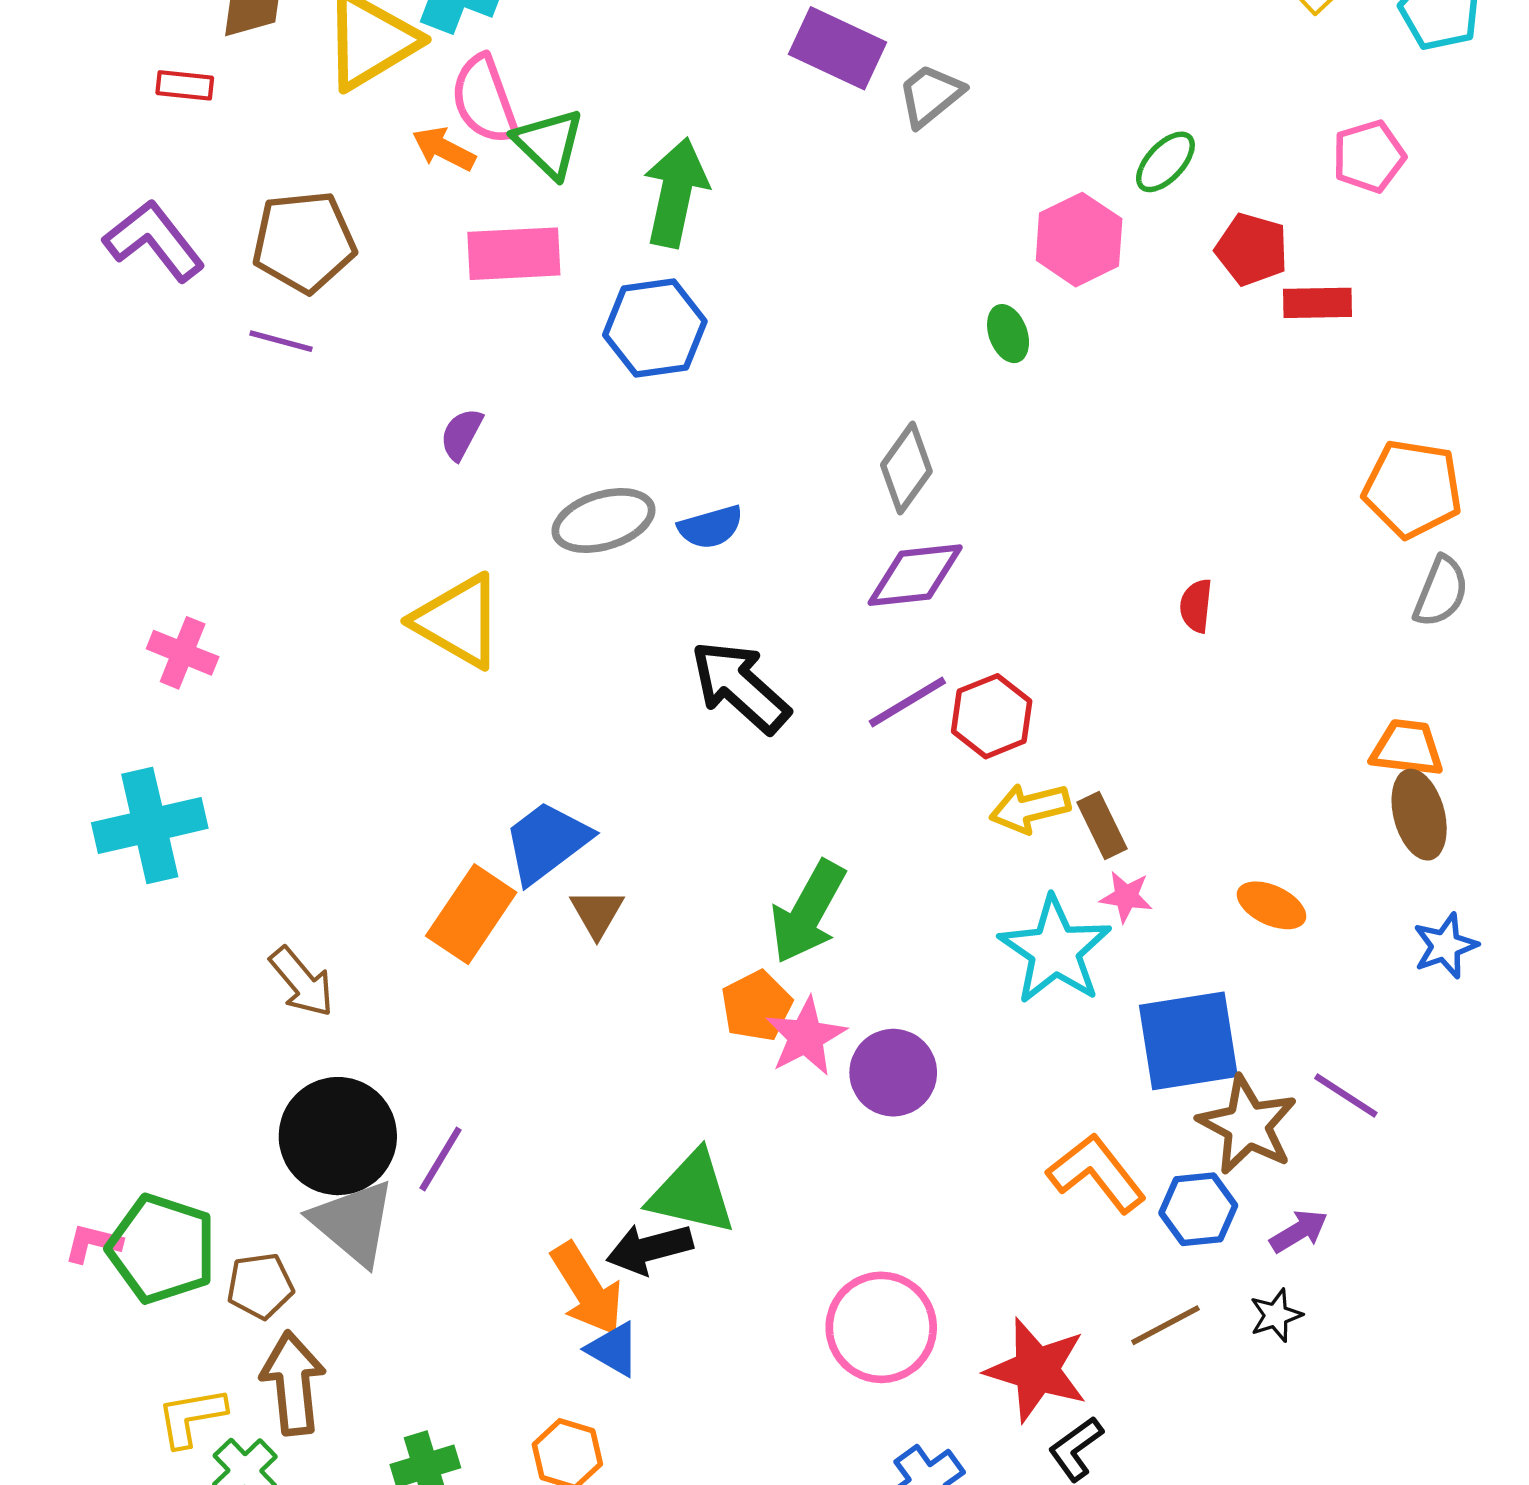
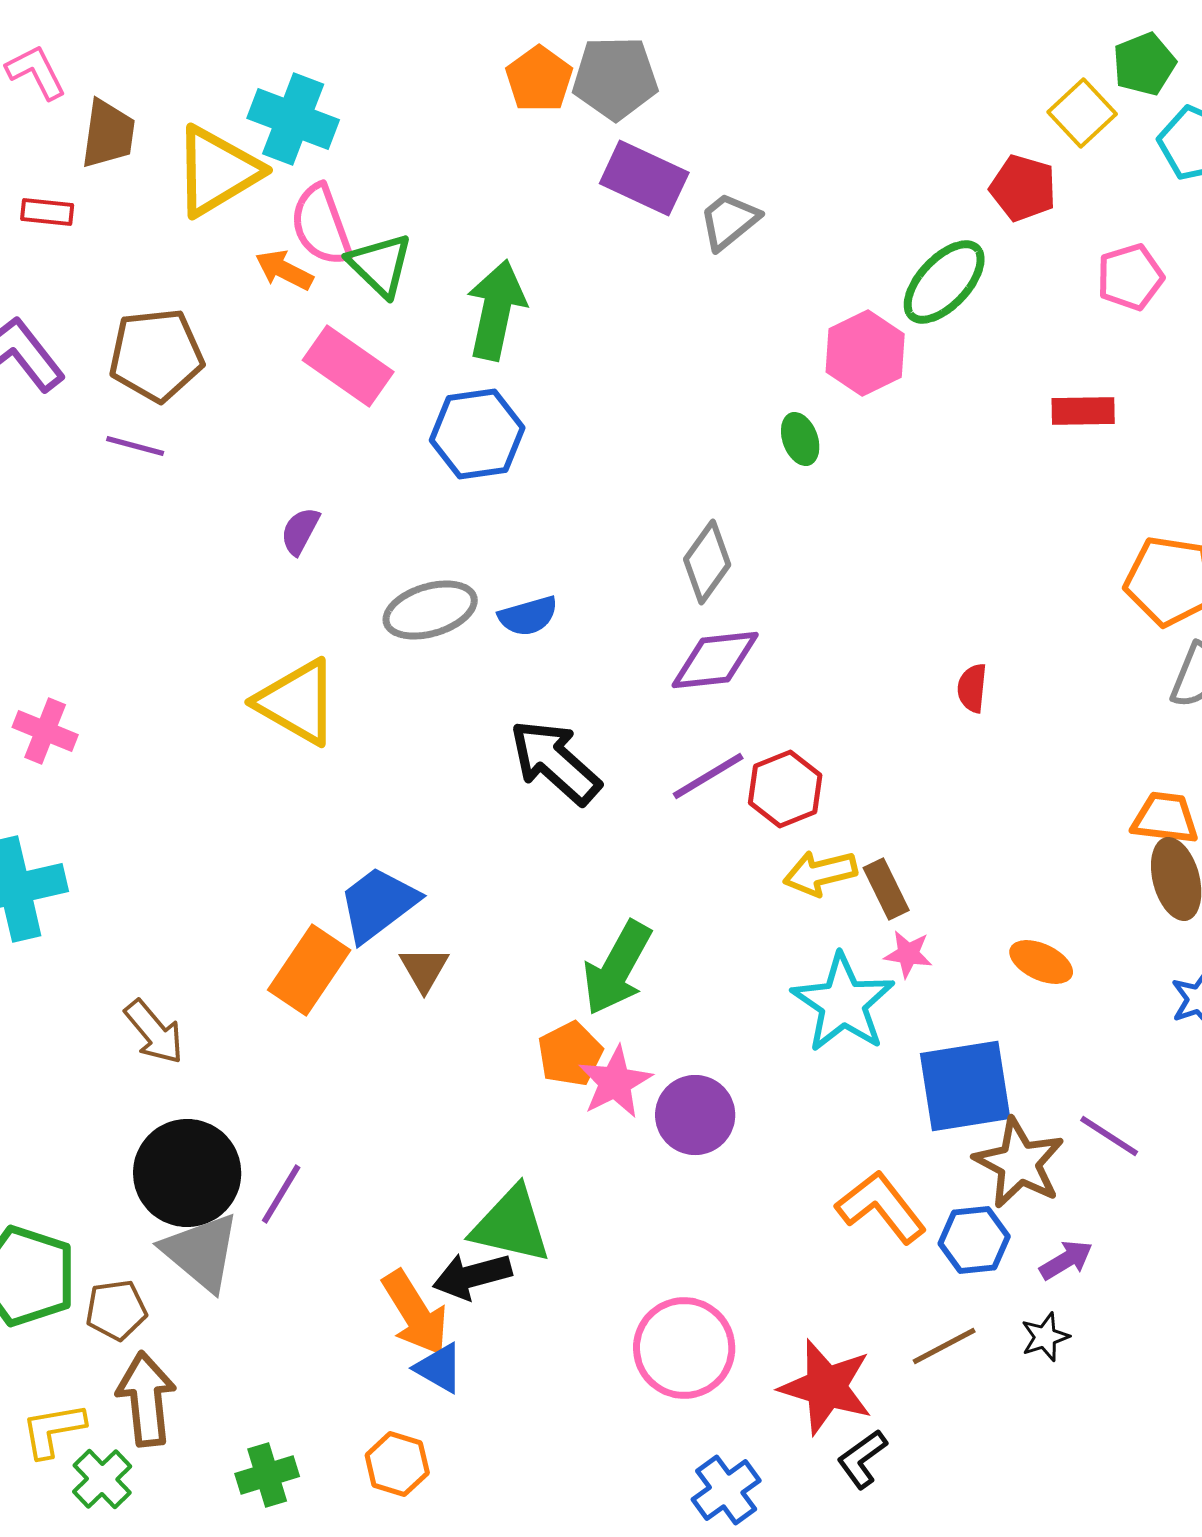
green ellipse: (1165, 162) -> (944, 282), size x1.5
red pentagon: (1252, 249) -> (1023, 188), moved
pink rectangle: (514, 254) -> (348, 366), turned 38

